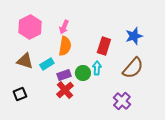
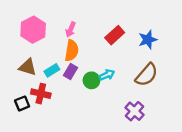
red rectangle: (104, 46) -> (115, 35), moved, turned 30
cyan arrow: (97, 68) -> (107, 75), turned 64
purple rectangle: (64, 75) -> (71, 72), moved, turned -40
red cross: (65, 90) -> (41, 94), moved, turned -36

